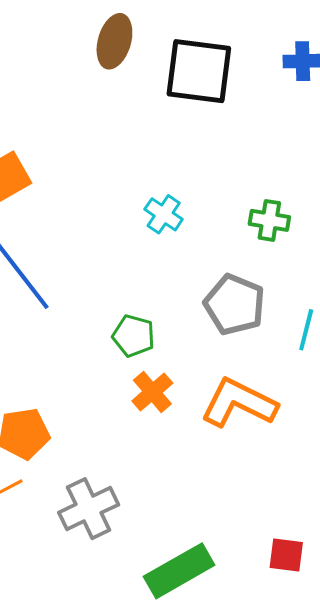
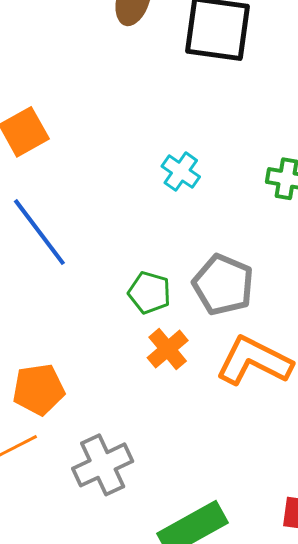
gray pentagon: (235, 305) -> (223, 285), moved

